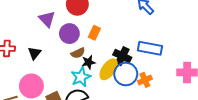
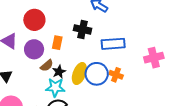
black cross: (122, 56) -> (83, 29), moved
cyan star: (81, 77) -> (55, 87), turned -30
orange cross: (145, 80) -> (116, 75), turned -32

